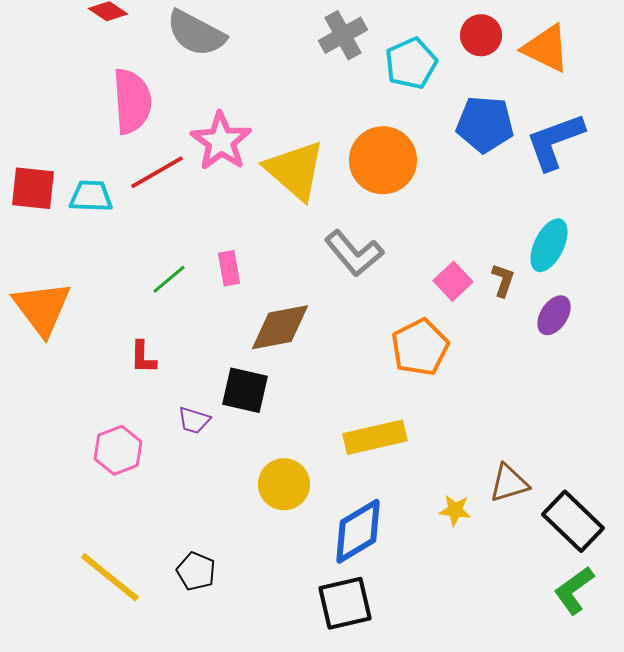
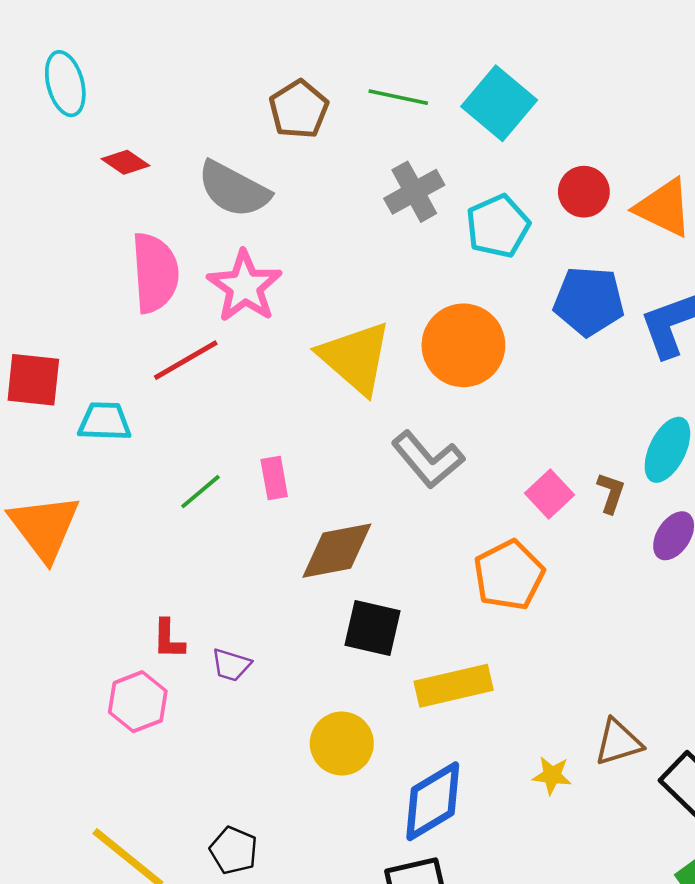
pink star: (221, 141) -> (245, 286), moved
cyan trapezoid: (91, 196) -> (105, 422), moved
red L-shape: (143, 357) -> (169, 639), moved
black square: (245, 390) -> (373, 628), moved

